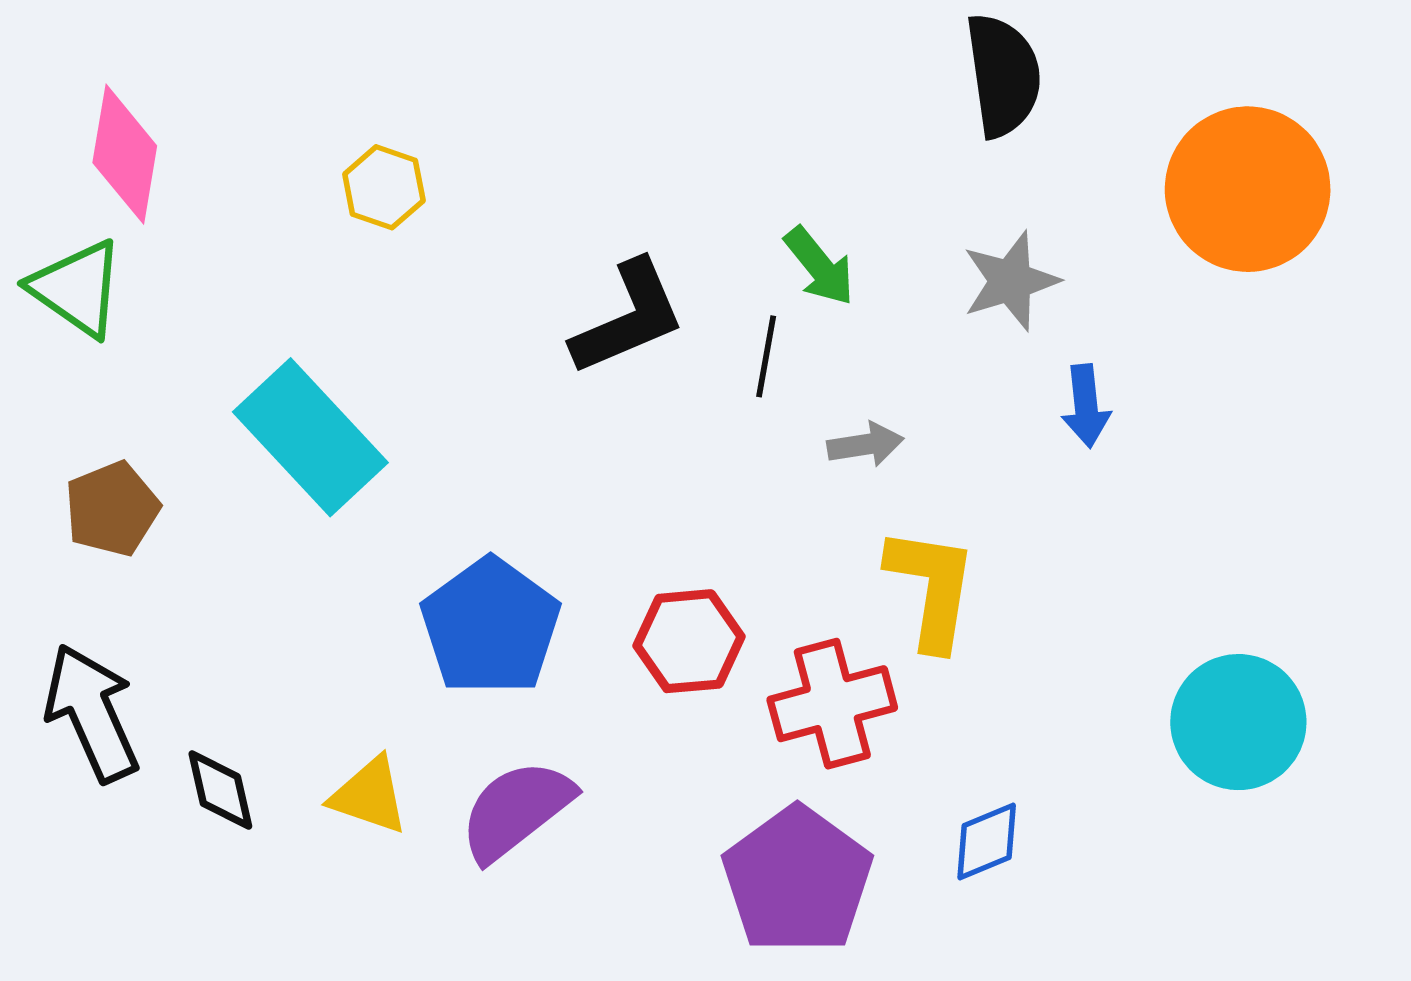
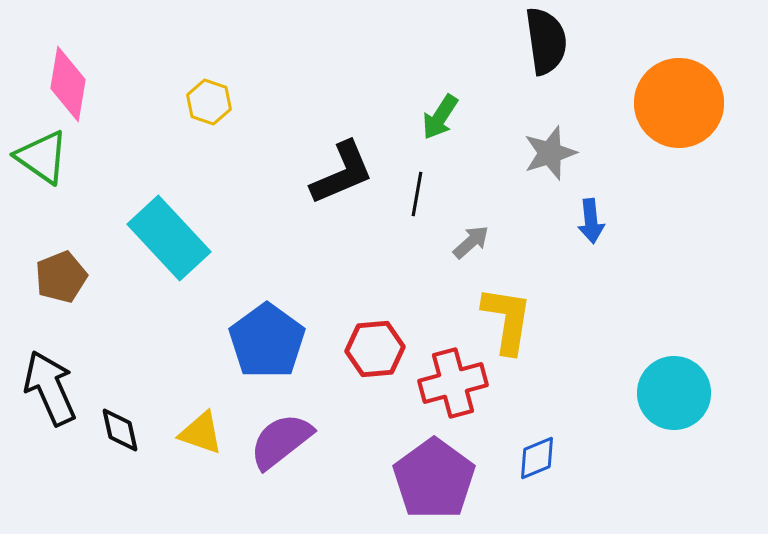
green arrow: (819, 266) -> (440, 117), moved, turned 72
gray arrow: (865, 445) -> (471, 242), turned -33

